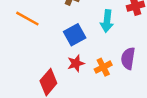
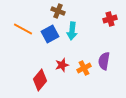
cyan arrow: (107, 21) -> (72, 31), moved
blue square: (75, 35) -> (50, 34), moved

